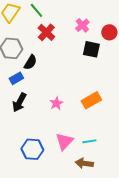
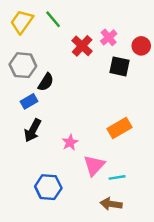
red cross: (46, 32) -> (82, 46), moved
pink star: (56, 103) -> (70, 142), moved
pink triangle: (64, 141) -> (94, 165), moved

